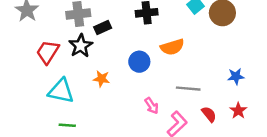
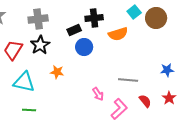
black rectangle: (103, 27) -> (74, 30), moved
orange semicircle: (172, 47) -> (118, 34), moved
blue circle: (139, 62) -> (84, 47), moved

